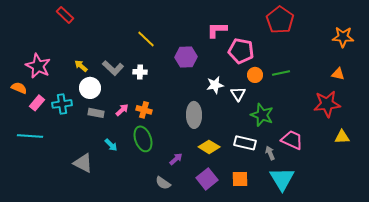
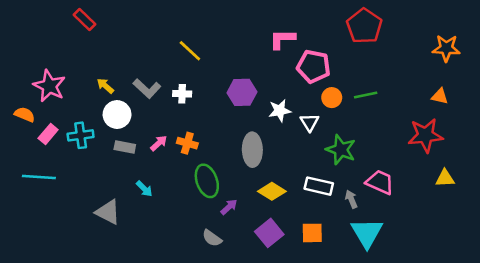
purple hexagon: (186, 57) -> (242, 92), moved
green ellipse: (143, 139) -> (207, 181), moved

